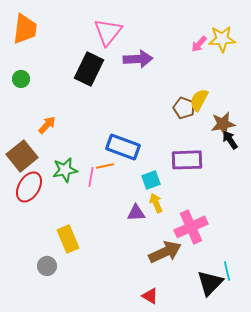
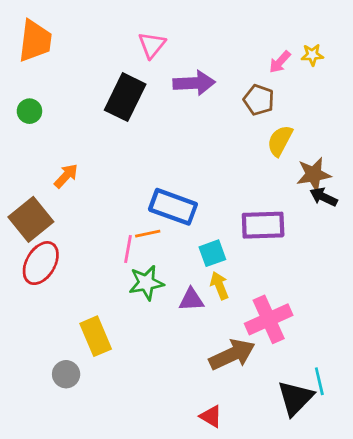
pink triangle: (108, 32) -> (152, 45), size x0.7
yellow star: (222, 39) -> (312, 55), size x0.6
brown pentagon: (184, 108) -> (259, 100), moved
black arrow: (230, 140) -> (324, 197), turned -30
green star: (65, 170) -> (146, 283), moved

